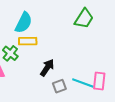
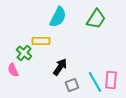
cyan semicircle: (24, 23) -> (58, 17), moved
cyan line: (83, 83) -> (95, 82), turned 40

